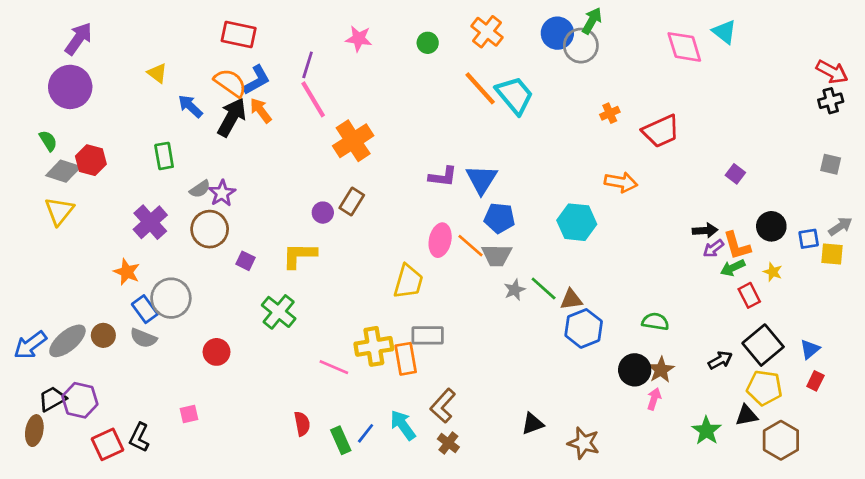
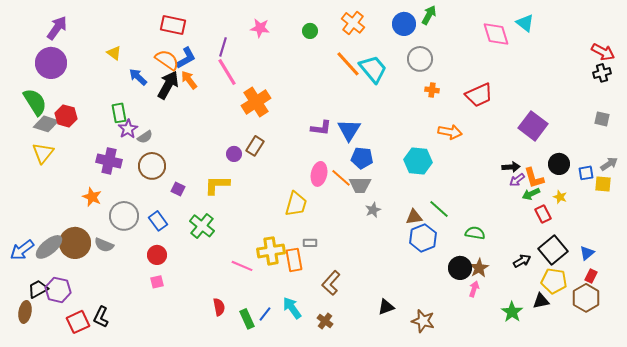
gray circle: (581, 46) -> (420, 59), moved
orange cross: (610, 113) -> (432, 90), moved, turned 32
green semicircle: (48, 141) -> (35, 102), size x1.8
purple square: (735, 174) -> (533, 126), size x2.0
purple star: (222, 193) -> (128, 129), moved
purple cross: (150, 222) -> (109, 161), turned -35
green line: (544, 288) -> (439, 209), moved
blue rectangle: (145, 309) -> (158, 221), moved
brown circle: (103, 335) -> (75, 243), size x1.8
gray rectangle: (428, 335) -> (310, 243), size x0.6
brown L-shape: (443, 406) -> (331, 283), moved
pink square: (189, 414) -> (157, 282), moved
brown hexagon: (781, 440) -> (586, 298), moved

